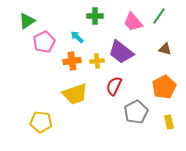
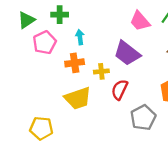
green cross: (95, 16) -> (60, 15), moved
cyan arrow: (77, 37) -> (80, 37), turned 40
yellow cross: (97, 61) -> (101, 71), moved

